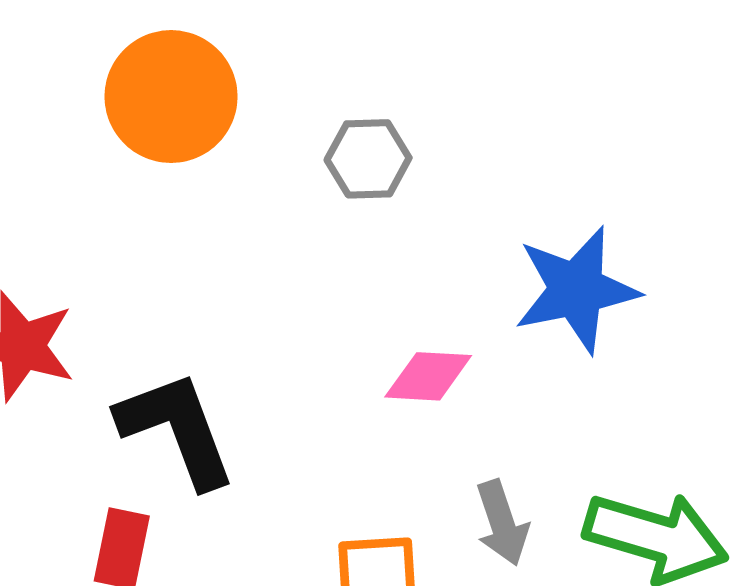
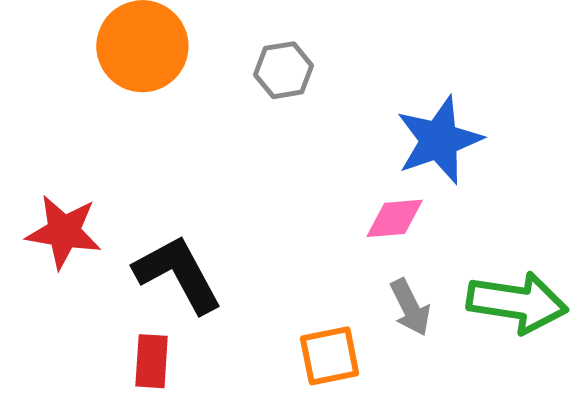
pink diamond: (428, 376) -> (395, 218), moved

